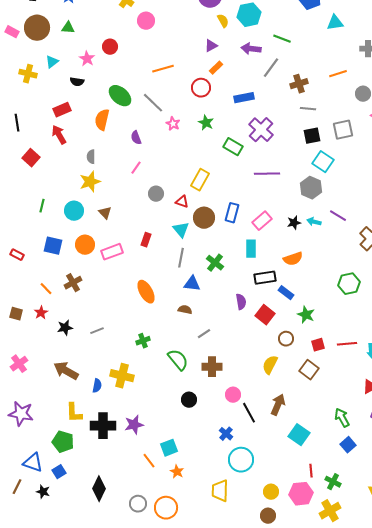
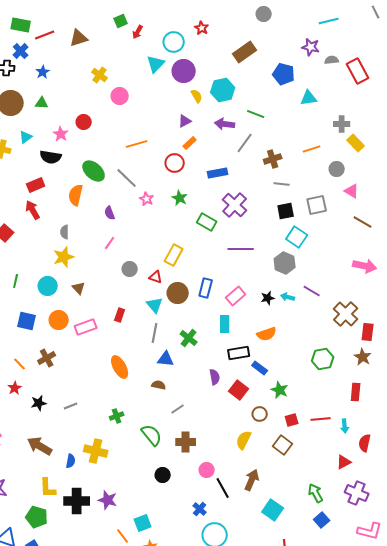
black semicircle: (77, 82) -> (51, 157), size x1.5
purple star: (134, 425) -> (108, 500), turned 30

